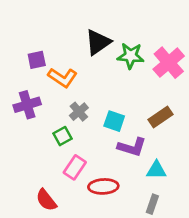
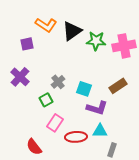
pink cross: (169, 63) -> (124, 46), turned 30
orange L-shape: (63, 78) -> (46, 25), moved
purple cross: (27, 105) -> (20, 77), turned -30
cyan triangle: (156, 170) -> (100, 131), moved

